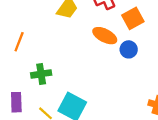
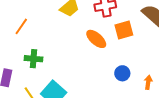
blue circle: (129, 49) -> (122, 73), moved

